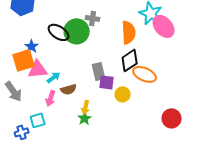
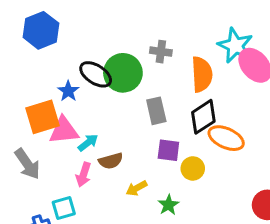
gray cross: (93, 18) -> (161, 52), moved
blue star: (32, 46) -> (68, 91), moved
gray rectangle: (99, 71) -> (156, 111), moved
yellow arrow: (86, 107) -> (137, 188), turned 48
green star: (85, 118) -> (168, 205), moved

